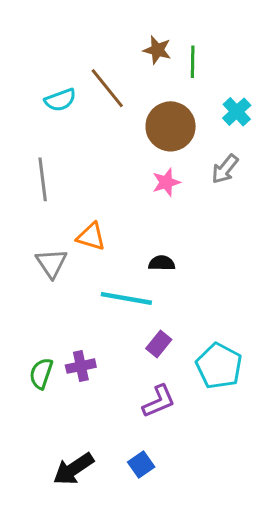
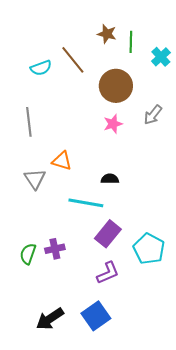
cyan cross: (237, 112) -> (161, 57), moved
purple rectangle: (159, 344) -> (108, 234), size x1.5
blue square: (141, 465) -> (96, 316), size x1.6

